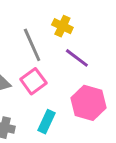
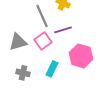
purple line: (77, 58) -> (63, 30), moved, turned -54

